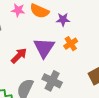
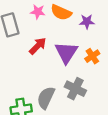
orange cross: (71, 44) -> (92, 56), moved
red arrow: (19, 56) -> (38, 46), moved

